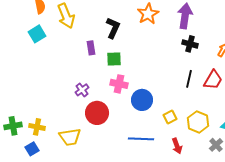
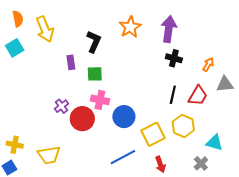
red circle: (97, 113) -> (82, 119), moved
yellow square: (170, 117) -> (153, 134), size x1.6
yellow hexagon: (198, 122) -> (183, 126), moved
blue line: (141, 139) -> (123, 157), turned -30

